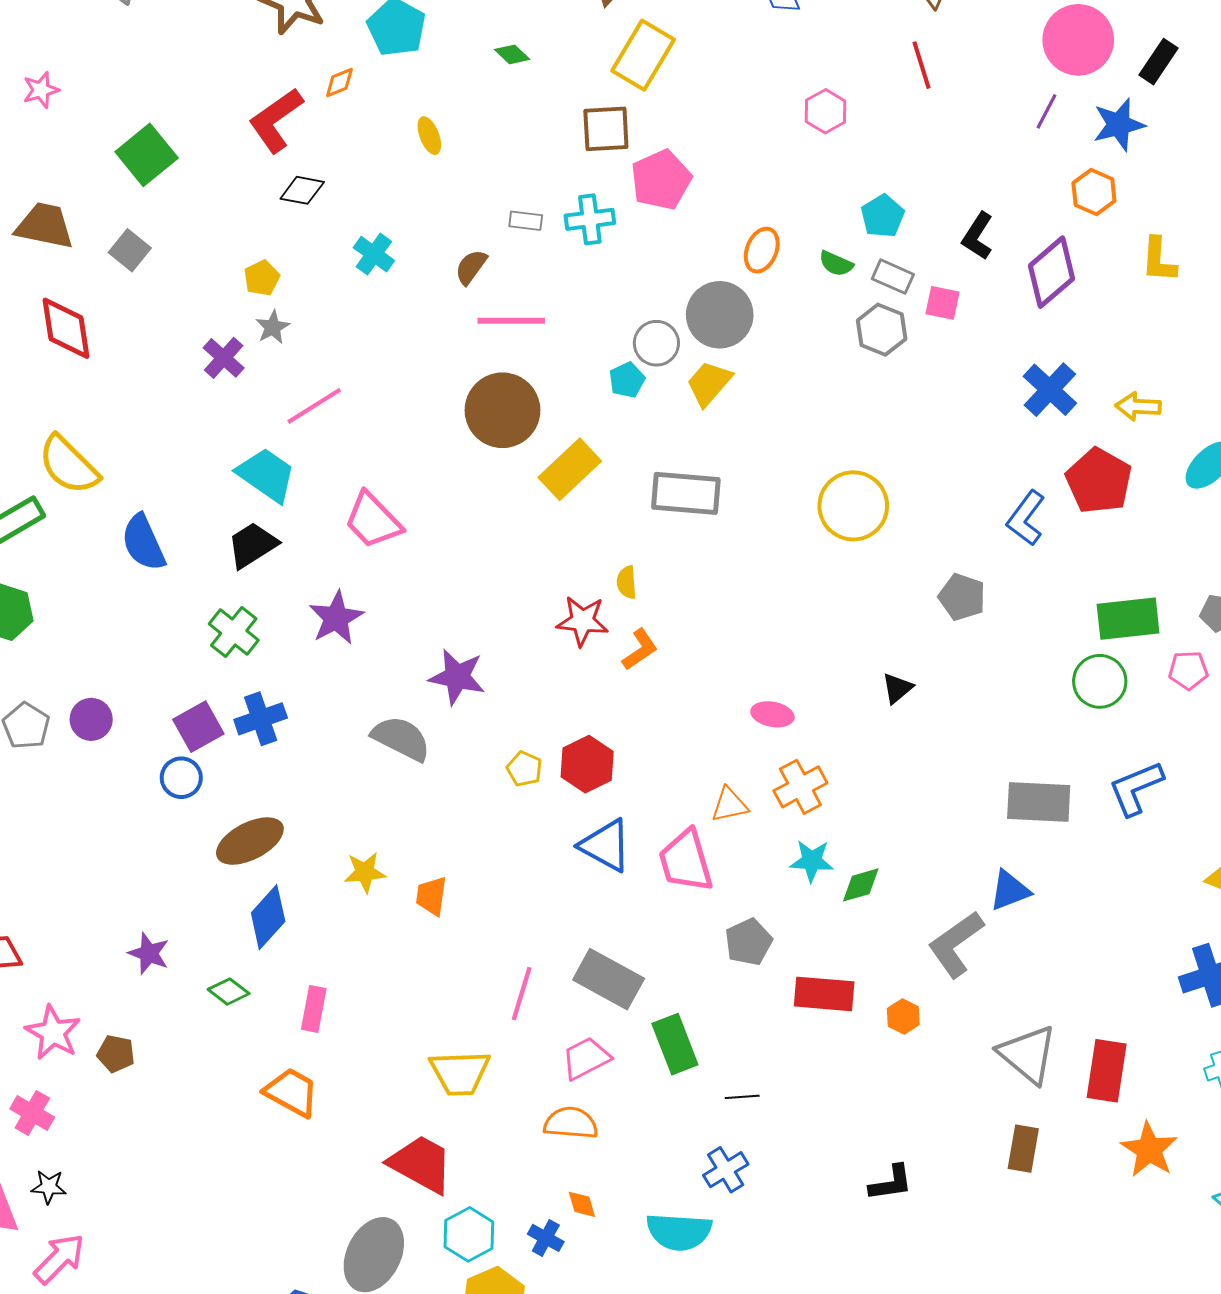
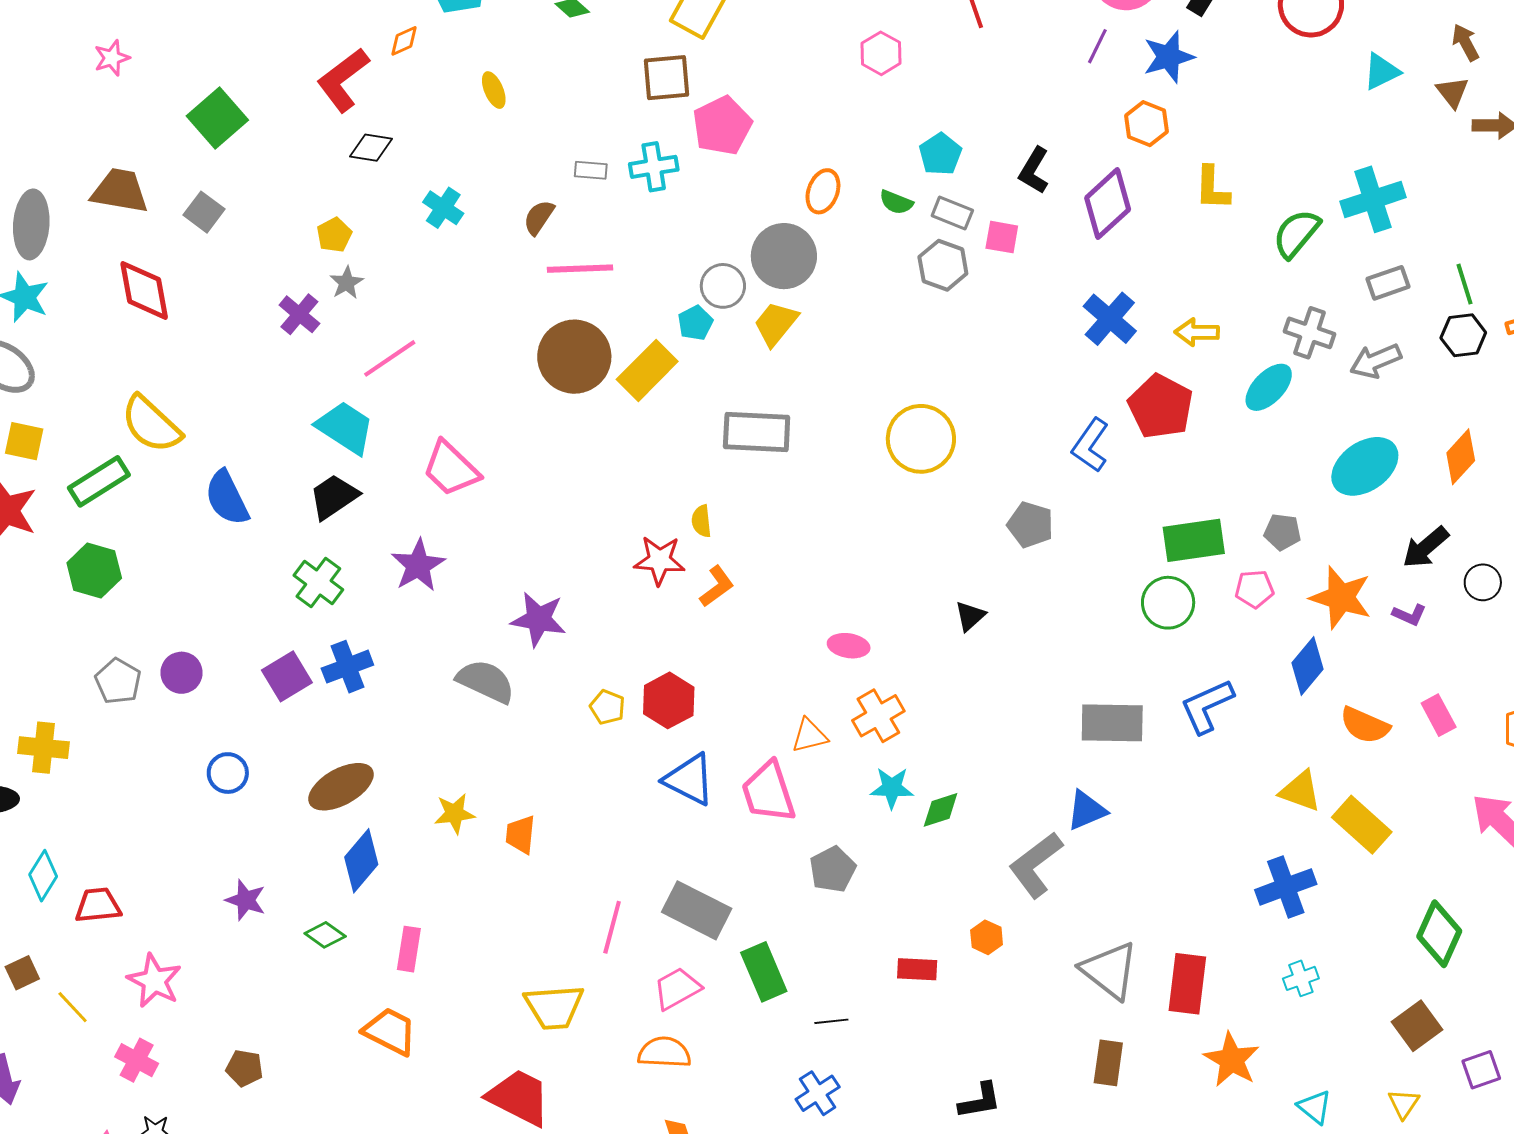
yellow rectangle: (570, 469) -> (647, 370), moved
blue circle: (181, 778) -> (228, 773), moved
red rectangle: (824, 994) -> (917, 969), moved, size x0.7
brown pentagon: (116, 1054) -> (244, 1068), moved

